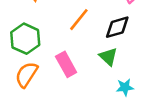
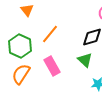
orange line: (79, 20) -> (50, 34), moved

